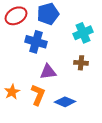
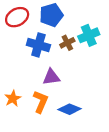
brown cross: (81, 63) -> (67, 43), moved, turned -32

